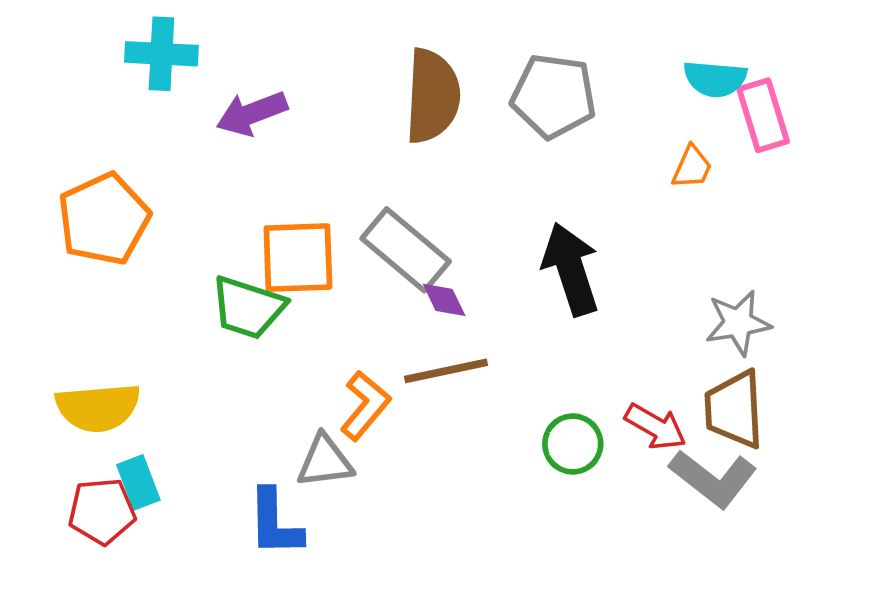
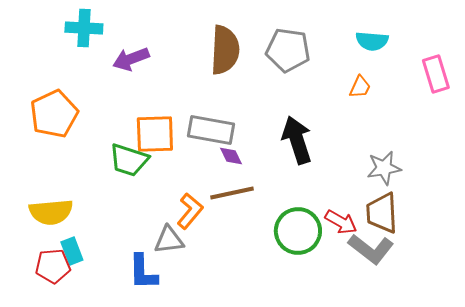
pink rectangle: (763, 115) -> (436, 74), moved
gray rectangle: (406, 250) -> (211, 130), turned -30
green circle: (573, 444) -> (298, 231), size x1.5

